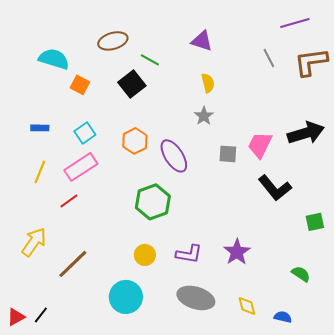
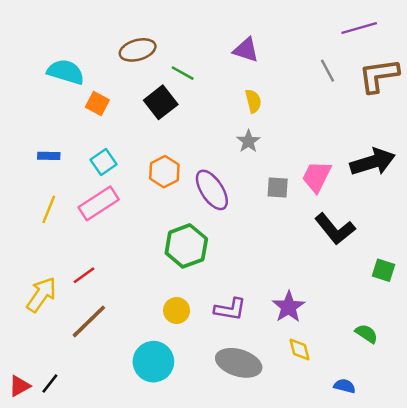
red line: (69, 201) -> (84, 275), moved
green square: (315, 222) -> (384, 270), turned 30
yellow diamond: (247, 306) -> (300, 349), moved

